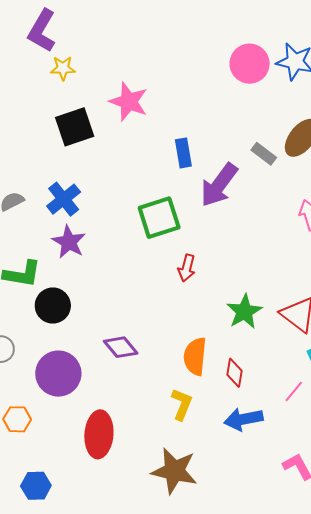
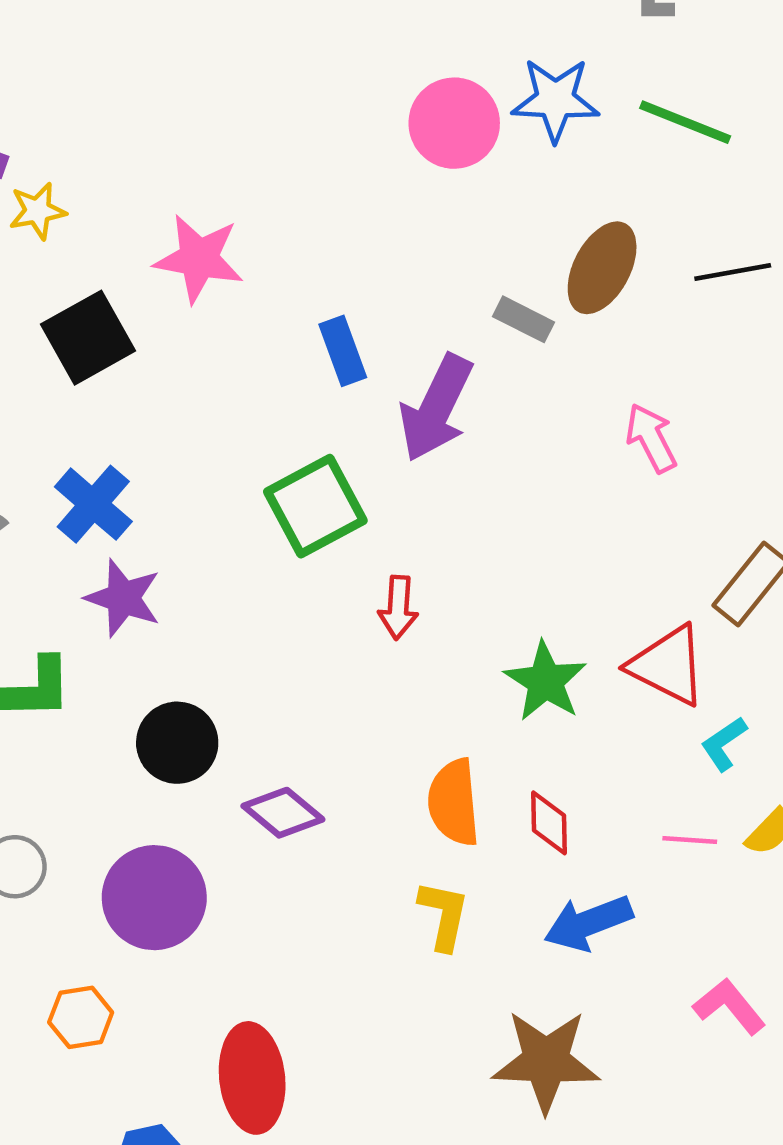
black circle: (53, 306) -> (177, 743), moved
pink line: (294, 391) -> (690, 840), turned 65
red ellipse: (99, 434) -> (252, 1078), moved
brown star: (174, 471) -> (546, 1061), moved

